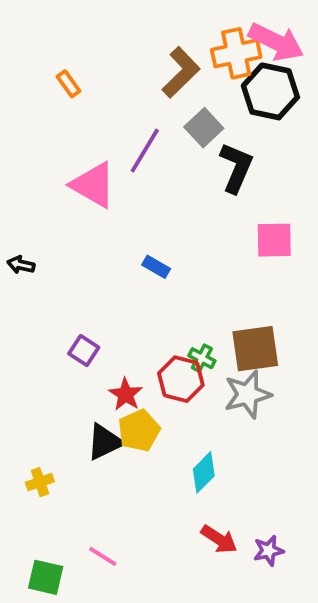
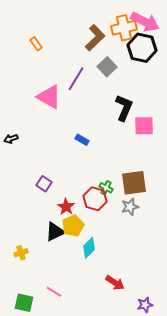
black L-shape: (236, 168) -> (124, 108), moved
black arrow: (21, 265) -> (11, 139), turned -32
gray star: (248, 394) -> (130, 207), size x0.7
cyan diamond: (204, 472) -> (89, 248), moved
purple star: (269, 551) -> (145, 305), moved

